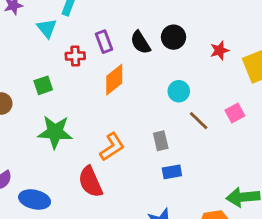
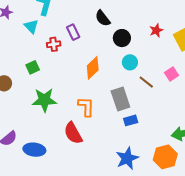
black circle: (174, 37) -> (122, 38), moved
black semicircle: (140, 42) -> (103, 18), moved
orange diamond: (114, 80) -> (93, 68), moved
gray rectangle: (161, 141) -> (120, 99), size x1.6
orange L-shape: (112, 147) -> (86, 107), turned -50

